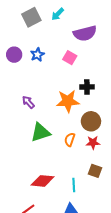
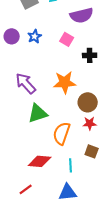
black cross: (87, 87) -> (90, 55), moved
purple arrow: (28, 102) -> (26, 83), size x1.6
orange semicircle: (70, 140) -> (62, 133), moved, size x1.6

